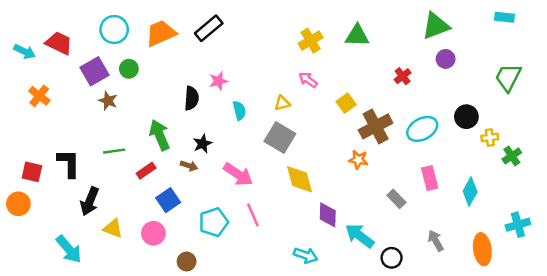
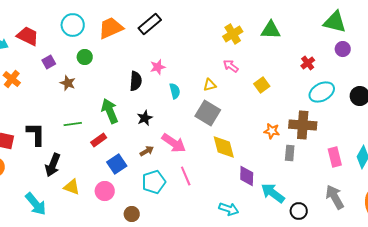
green triangle: (436, 26) -> (335, 22), turned 35
purple square: (95, 71) -> (49, 62), moved, size x0.6
brown cross: (376, 126) -> (303, 125), moved, turned 32
cyan ellipse: (422, 129) -> (322, 92), moved
brown arrow: (189, 166) -> (147, 151), moved, turned -48
pink rectangle: (430, 178) -> (335, 157), moved
gray rectangle: (396, 199) -> (290, 153), moved, turned 49
gray arrow: (436, 241) -> (335, 197), size x1.4

